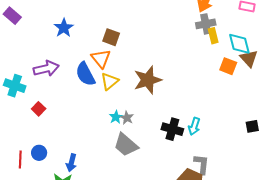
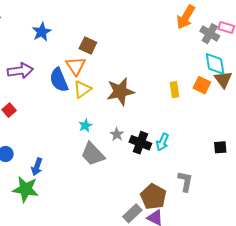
gray cross: (206, 24) -> (210, 34), moved, turned 36
yellow rectangle: (213, 36) -> (175, 90), moved
gray star: (127, 118) -> (117, 134), moved
gray L-shape: (202, 164) -> (185, 181), moved

